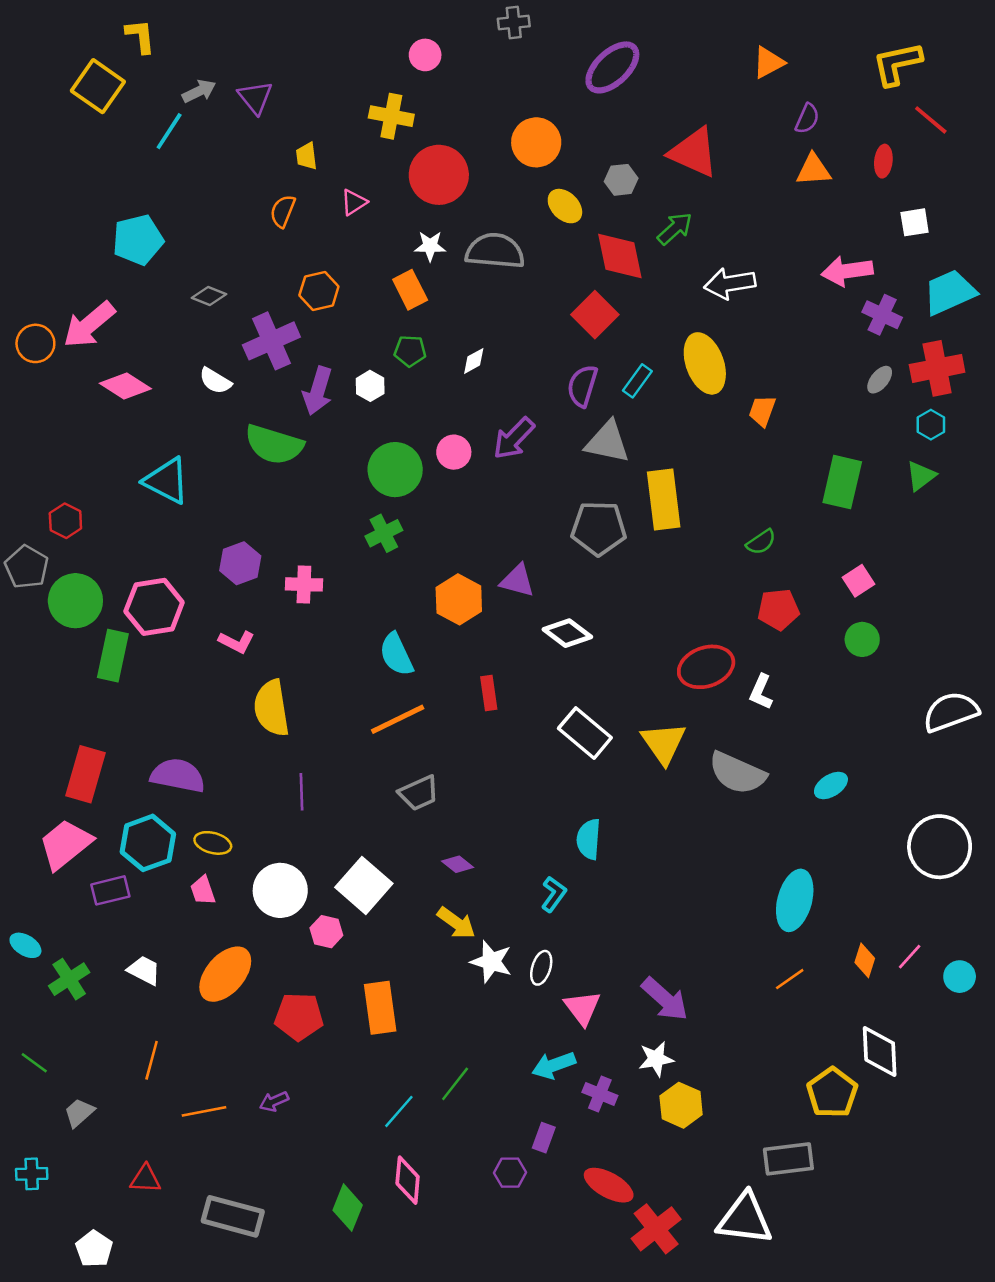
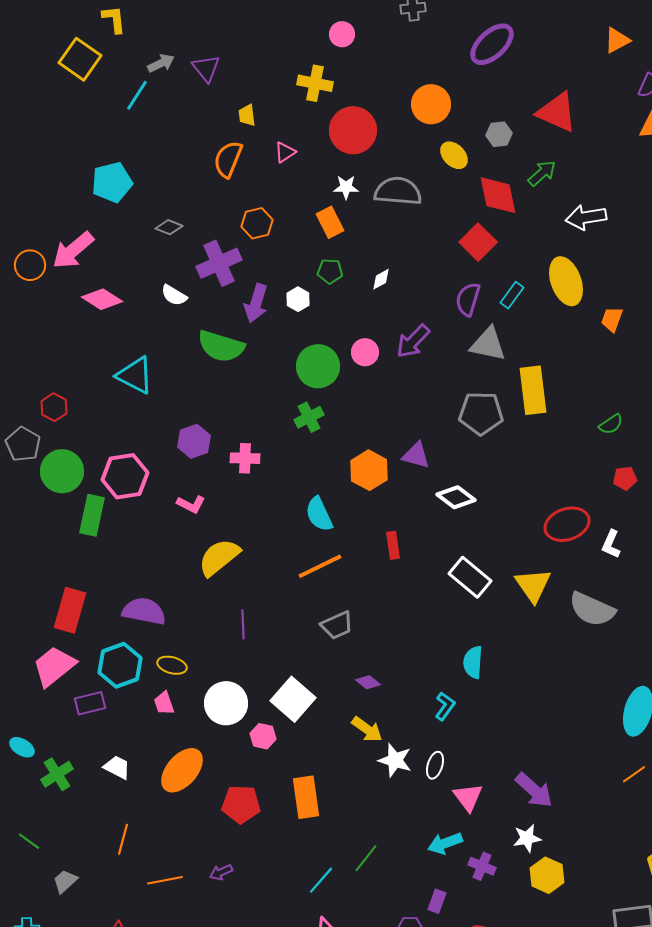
orange semicircle: (283, 211) -> (228, 159), size x1.4
red pentagon: (778, 609) -> (625, 478), size x0.7
yellow semicircle: (271, 708) -> (219, 557), turned 60

